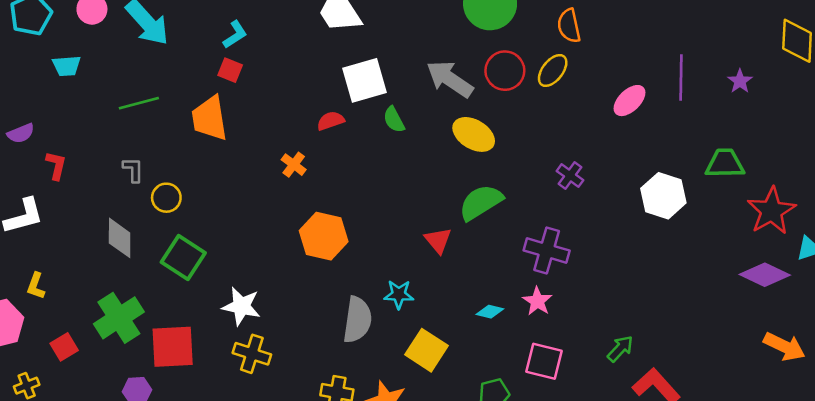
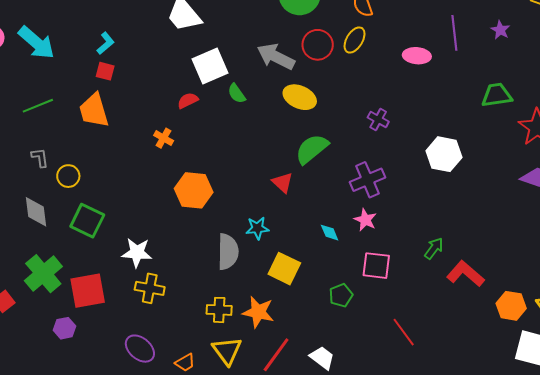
pink ellipse: (630, 101) -> (417, 56), turned 56
white hexagon: (663, 196) -> (444, 154), moved
purple cross: (547, 251) -> (367, 180), turned -32
cyan diamond: (490, 312) -> (330, 233), turned 60

